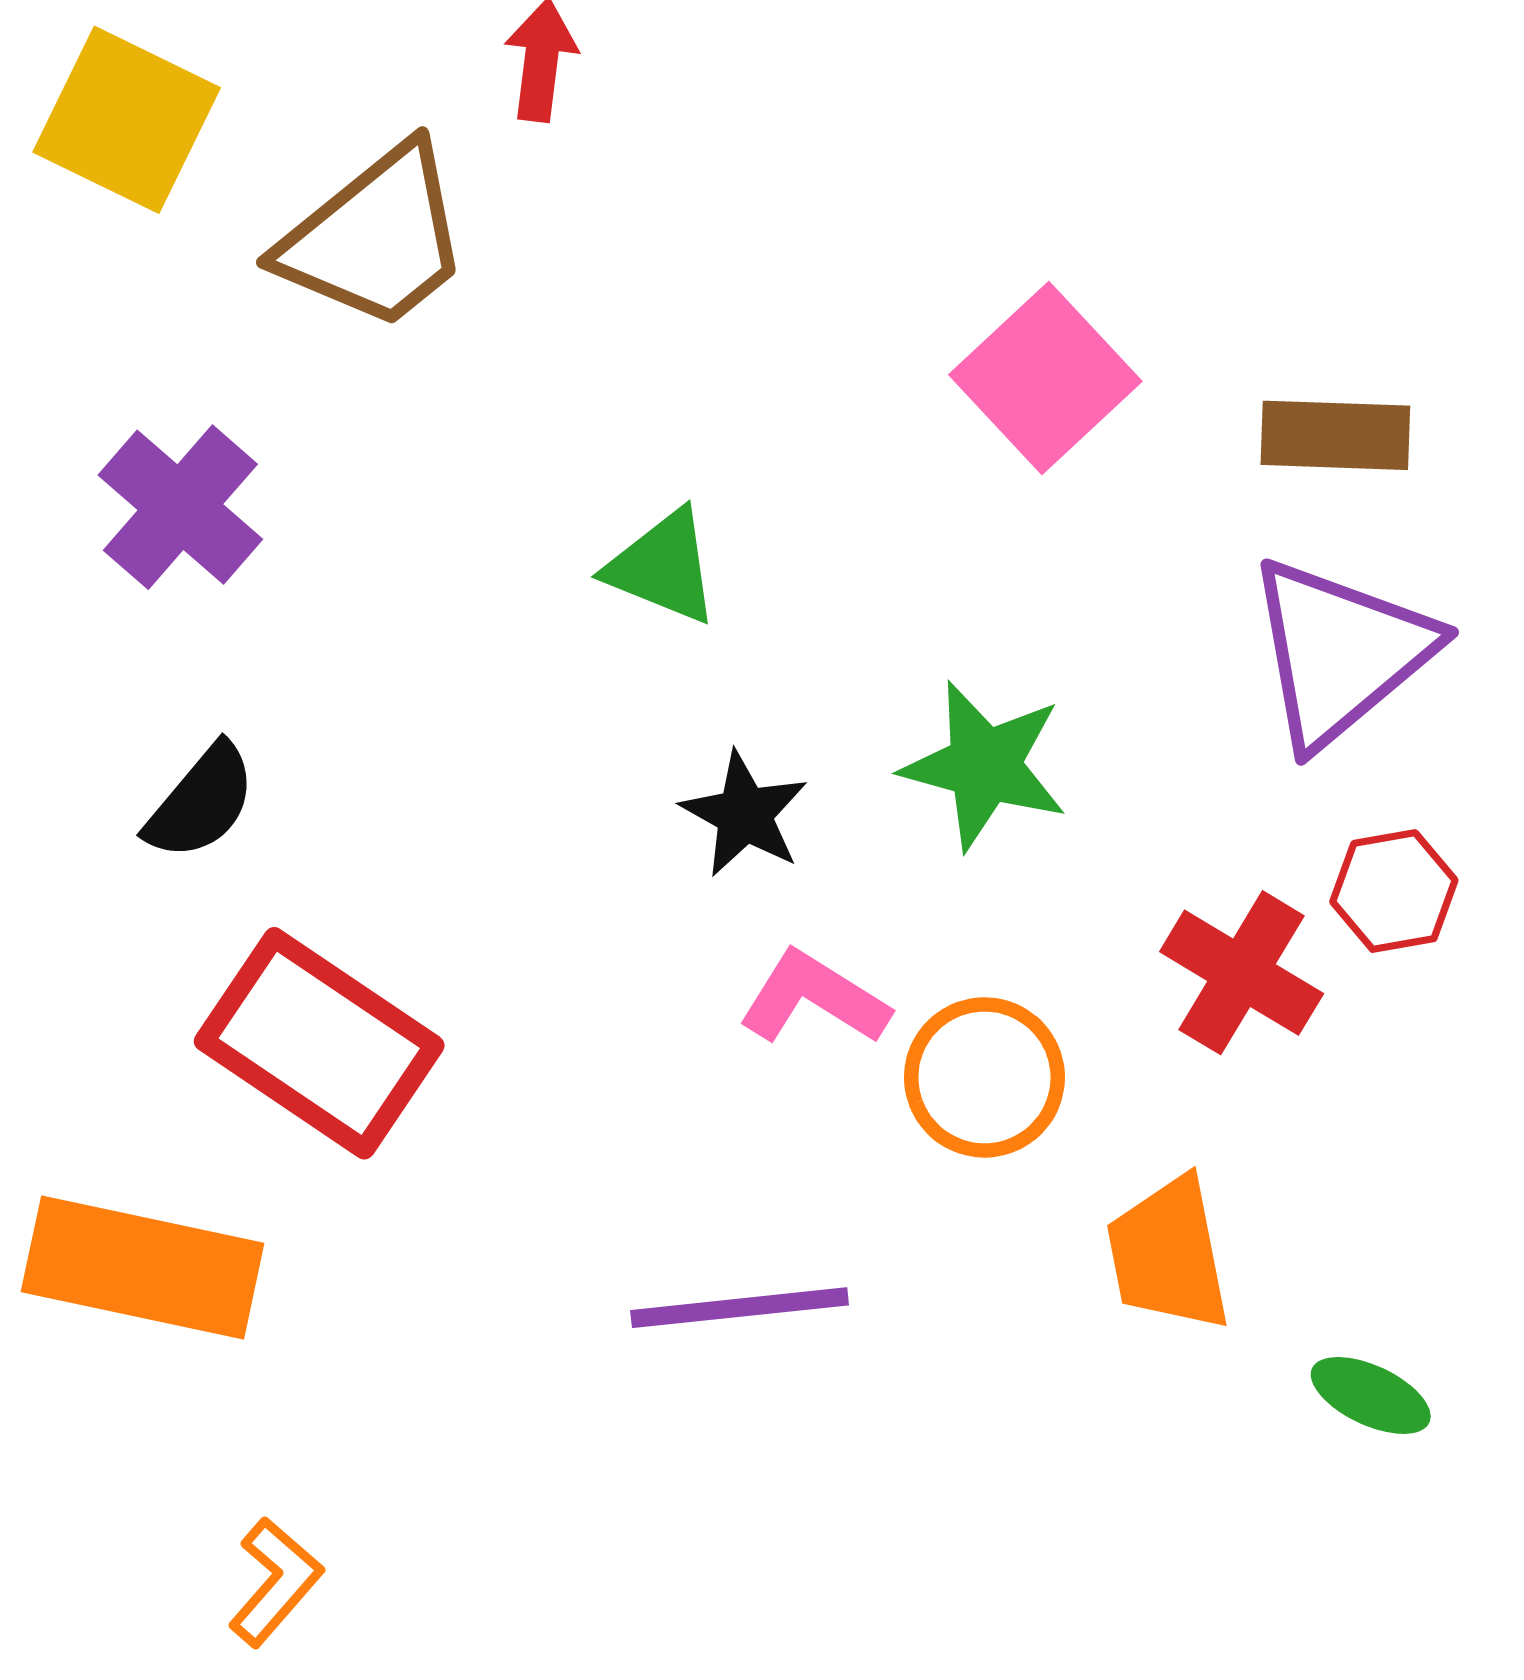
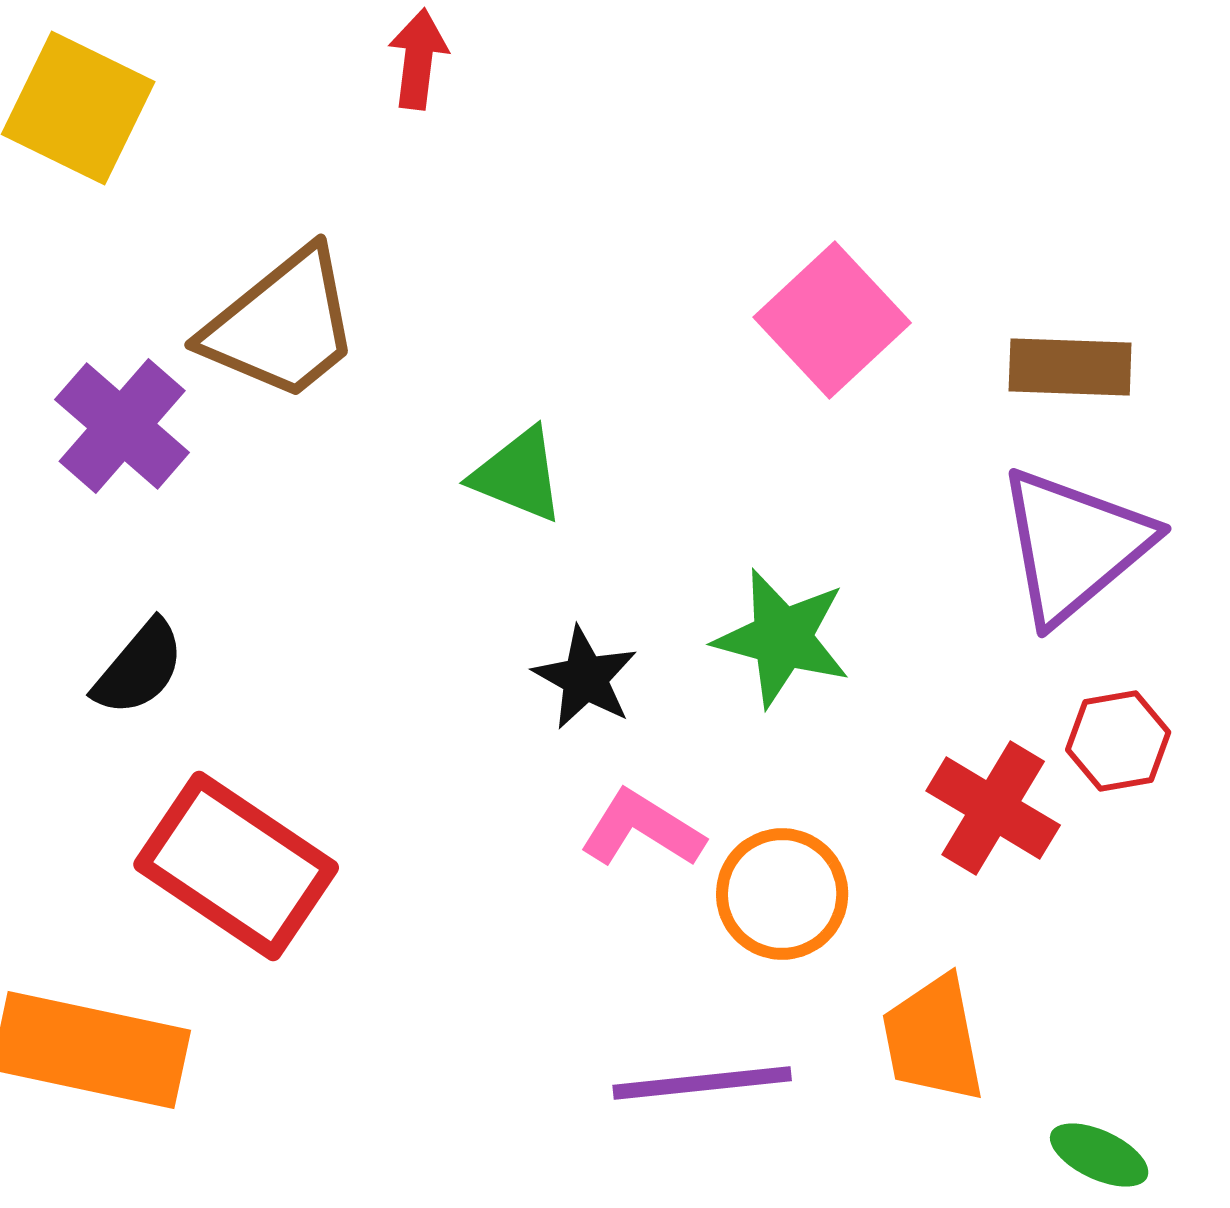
brown trapezoid: (375, 238) -> (282, 325), moved
purple line: (740, 1308) -> (702, 1083), moved

